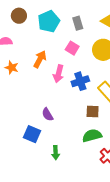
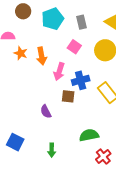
orange arrow: (40, 59) -> (41, 56), turned 138
orange star: (12, 68) -> (21, 53), moved
brown square: (93, 112) -> (68, 96), moved
blue square: (32, 134) -> (15, 142), moved

